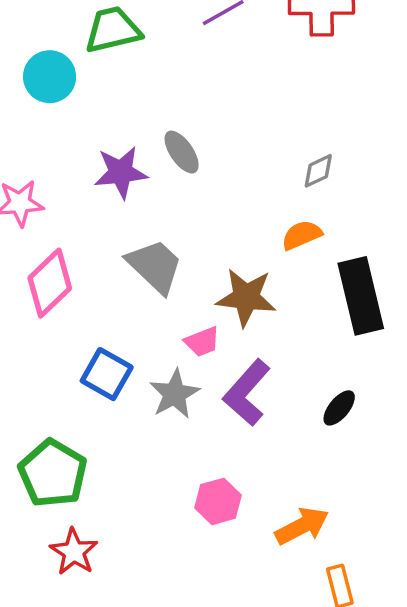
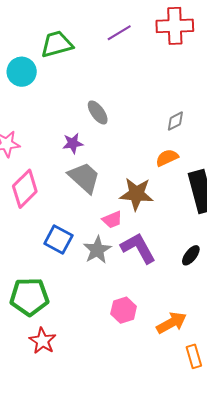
purple star: (121, 172) -> (73, 143), moved, size x0.7
purple L-shape: (247, 393) -> (138, 248), turned 111
green pentagon: (53, 473) -> (29, 297), turned -30

